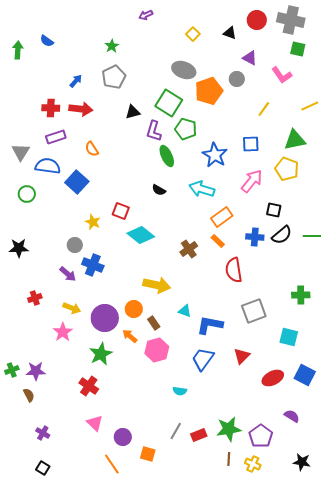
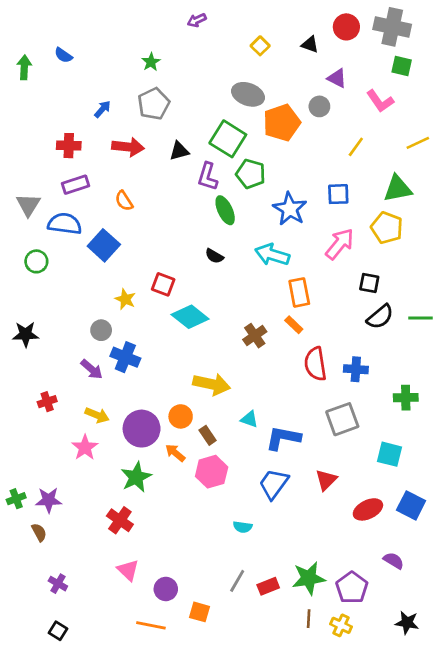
red arrow: (81, 109) -> (128, 147), moved
orange rectangle: (222, 217) -> (299, 292), turned -65
blue cross: (255, 237) -> (356, 369), moved
orange line: (112, 464) -> (151, 625), turned -45

